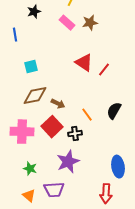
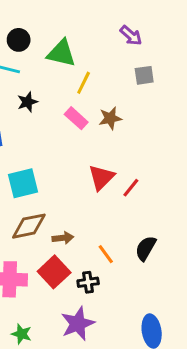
red triangle: (84, 63) -> (101, 177), turned 42
cyan square: (31, 67) -> (23, 183), size x1.5
brown arrow: (58, 104) -> (63, 238), turned -32

